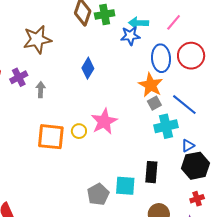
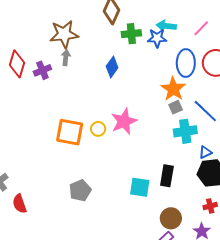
green cross: (105, 14) -> (131, 34), moved
gray arrow: (41, 90) -> (66, 57), moved
gray pentagon: (98, 194) -> (80, 190), moved

